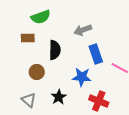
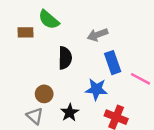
green semicircle: (41, 17) -> (49, 20), turned 60
brown rectangle: (28, 38) -> (26, 32), moved
brown circle: (37, 72) -> (44, 94), moved

